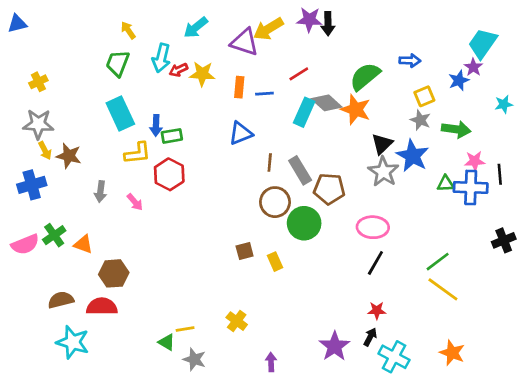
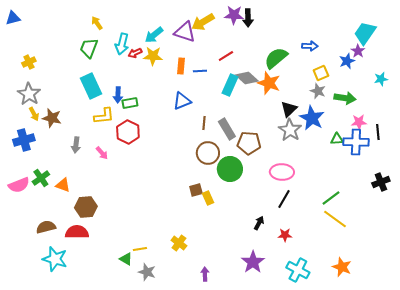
cyan arrow: (196, 28) -> (154, 35), moved
gray star: (38, 124) -> (29, 94), turned 30
brown square: (245, 251) -> (196, 190), moved
black arrow: (370, 337) -> (259, 223), moved

